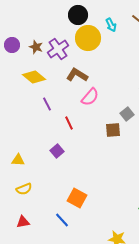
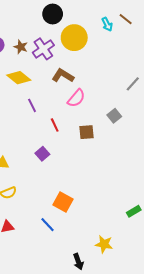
black circle: (78, 15) -> (53, 14), moved
cyan arrow: (111, 25) -> (107, 24), moved
brown square: (113, 130) -> (87, 132), moved

